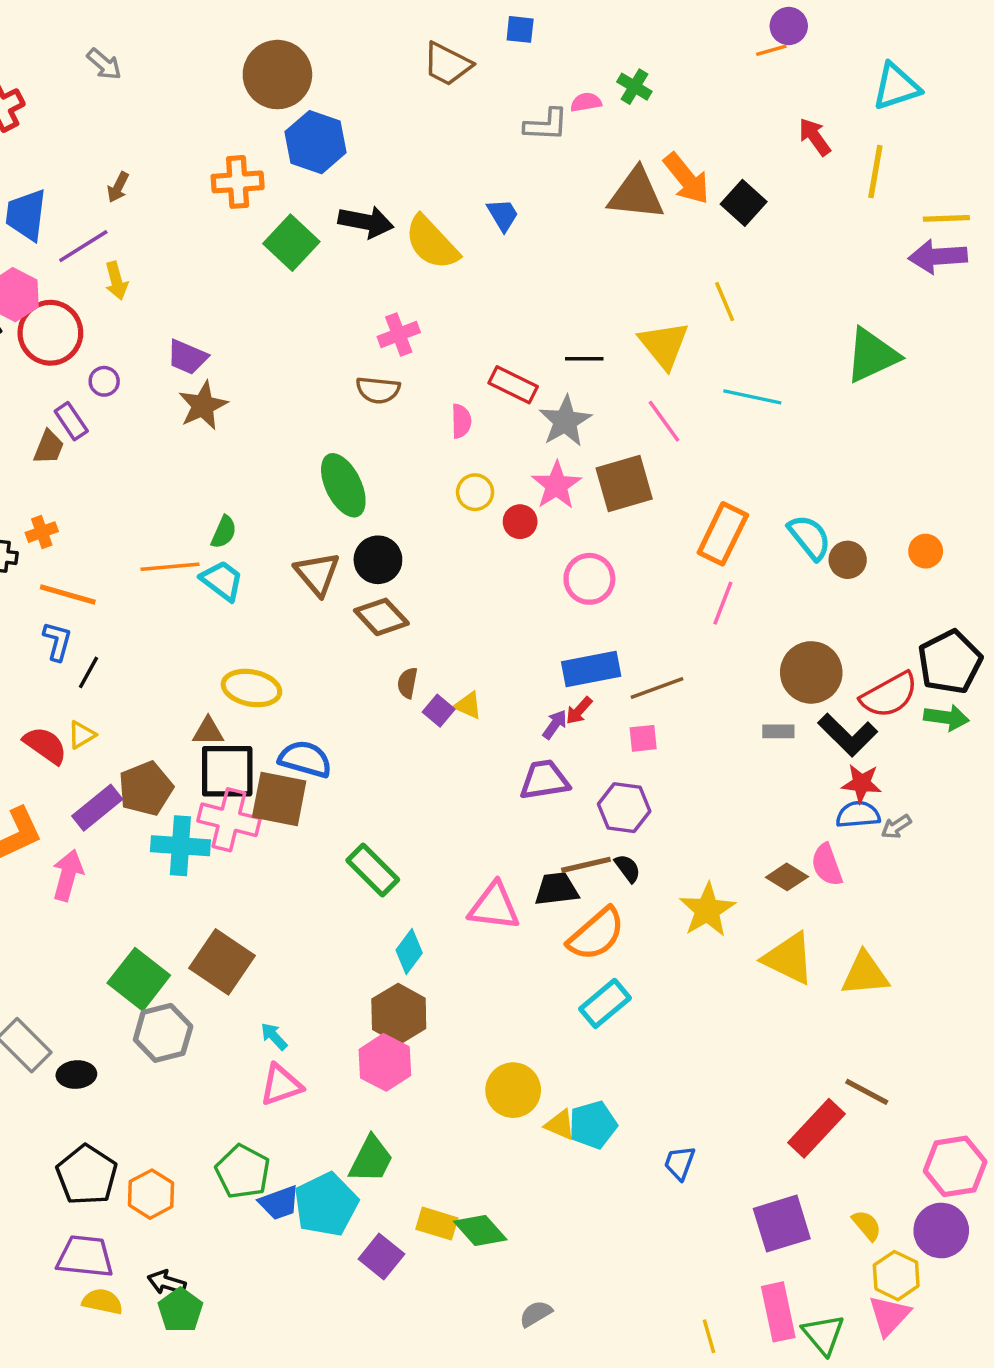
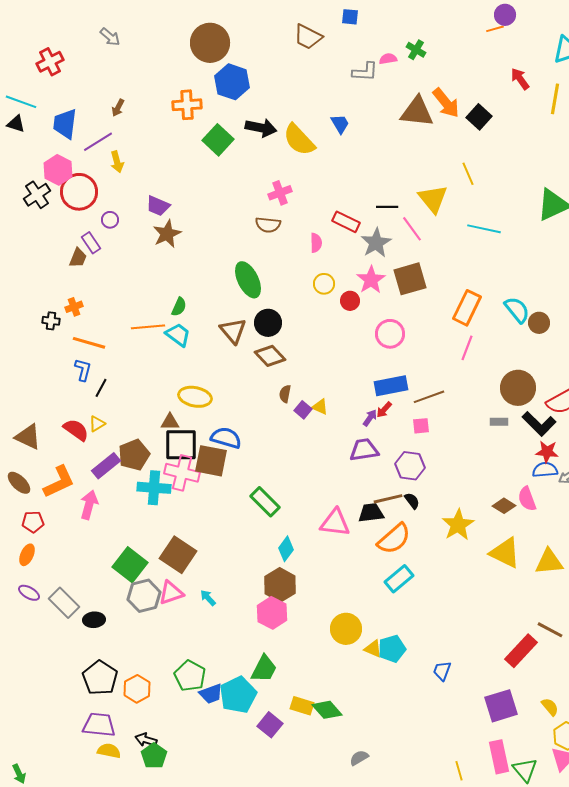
pink line: (664, 421) -> (412, 229), moved
pink triangle: (281, 1085) -> (171, 593), moved

